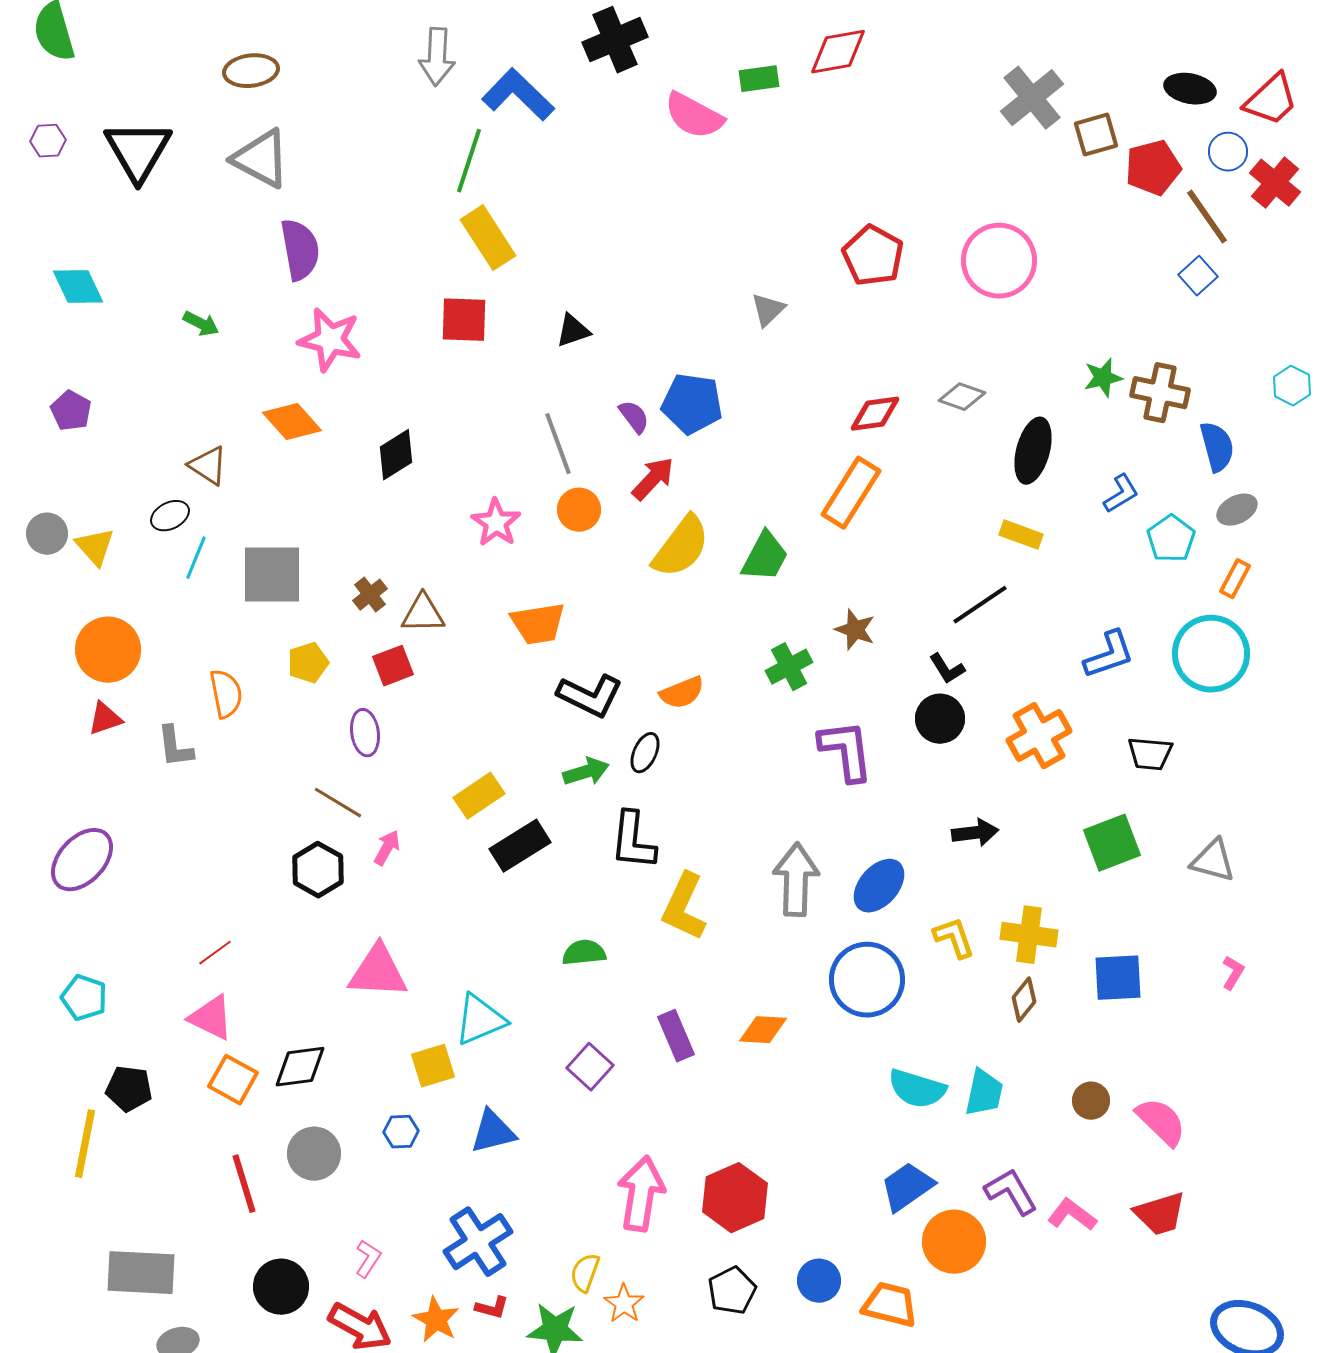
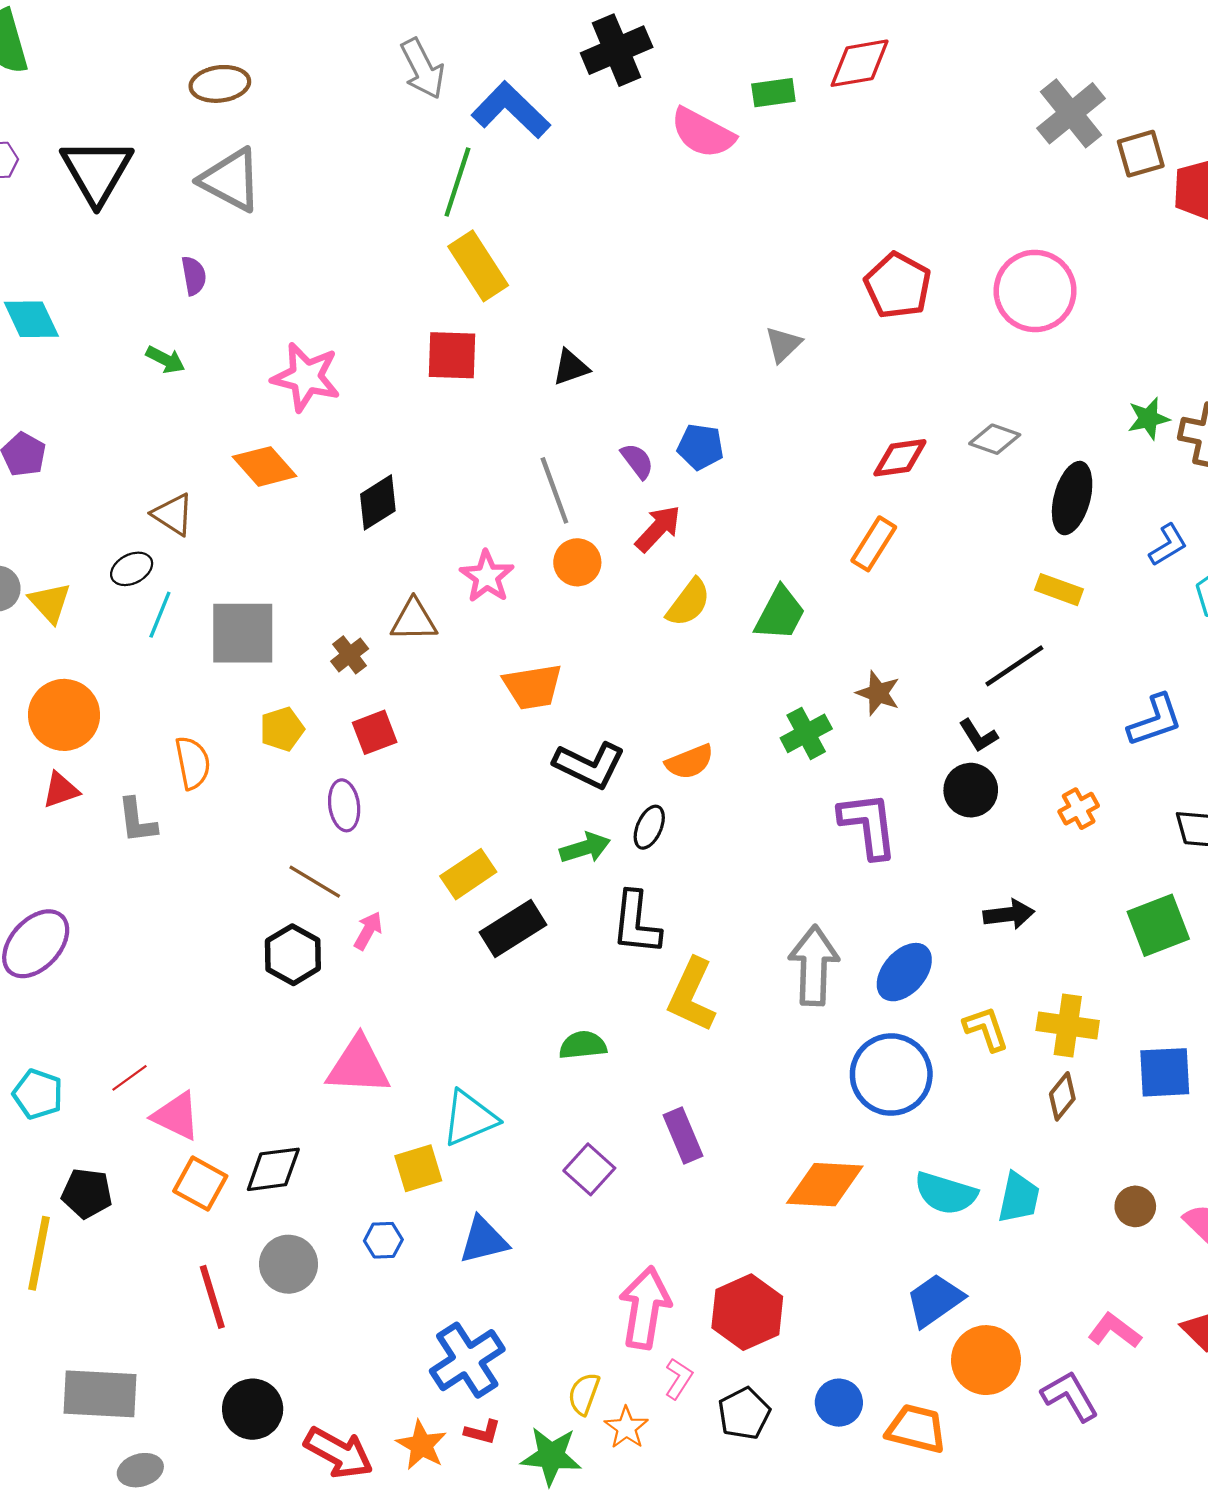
gray arrow: (437, 57) -> (423, 69), turned -30
purple semicircle: (300, 250) -> (194, 276), moved, size x0.6
blue pentagon: (692, 404) -> (700, 447), size x0.7
orange rectangle: (851, 493) -> (874, 544), size x0.7
yellow semicircle: (681, 547) -> (688, 603), size x0.7
brown triangle: (423, 614) -> (414, 620), moved
orange cross: (1039, 736) -> (1079, 809), size x0.6
red line: (215, 953) -> (129, 1078), moved
orange diamond: (763, 1030) -> (825, 1185), moved, size x1.5
purple L-shape: (1011, 1192) -> (1070, 1396), moved
pink L-shape: (368, 1259) -> (679, 1379), moved

